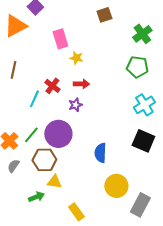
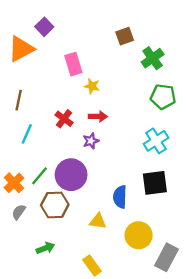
green cross: (142, 34) -> (153, 58), moved
cyan line: (34, 99) -> (27, 134), moved
cyan cross: (144, 105) -> (156, 141), moved
black square: (143, 141) -> (155, 183), moved, turned -30
yellow triangle: (54, 182) -> (98, 221), moved

